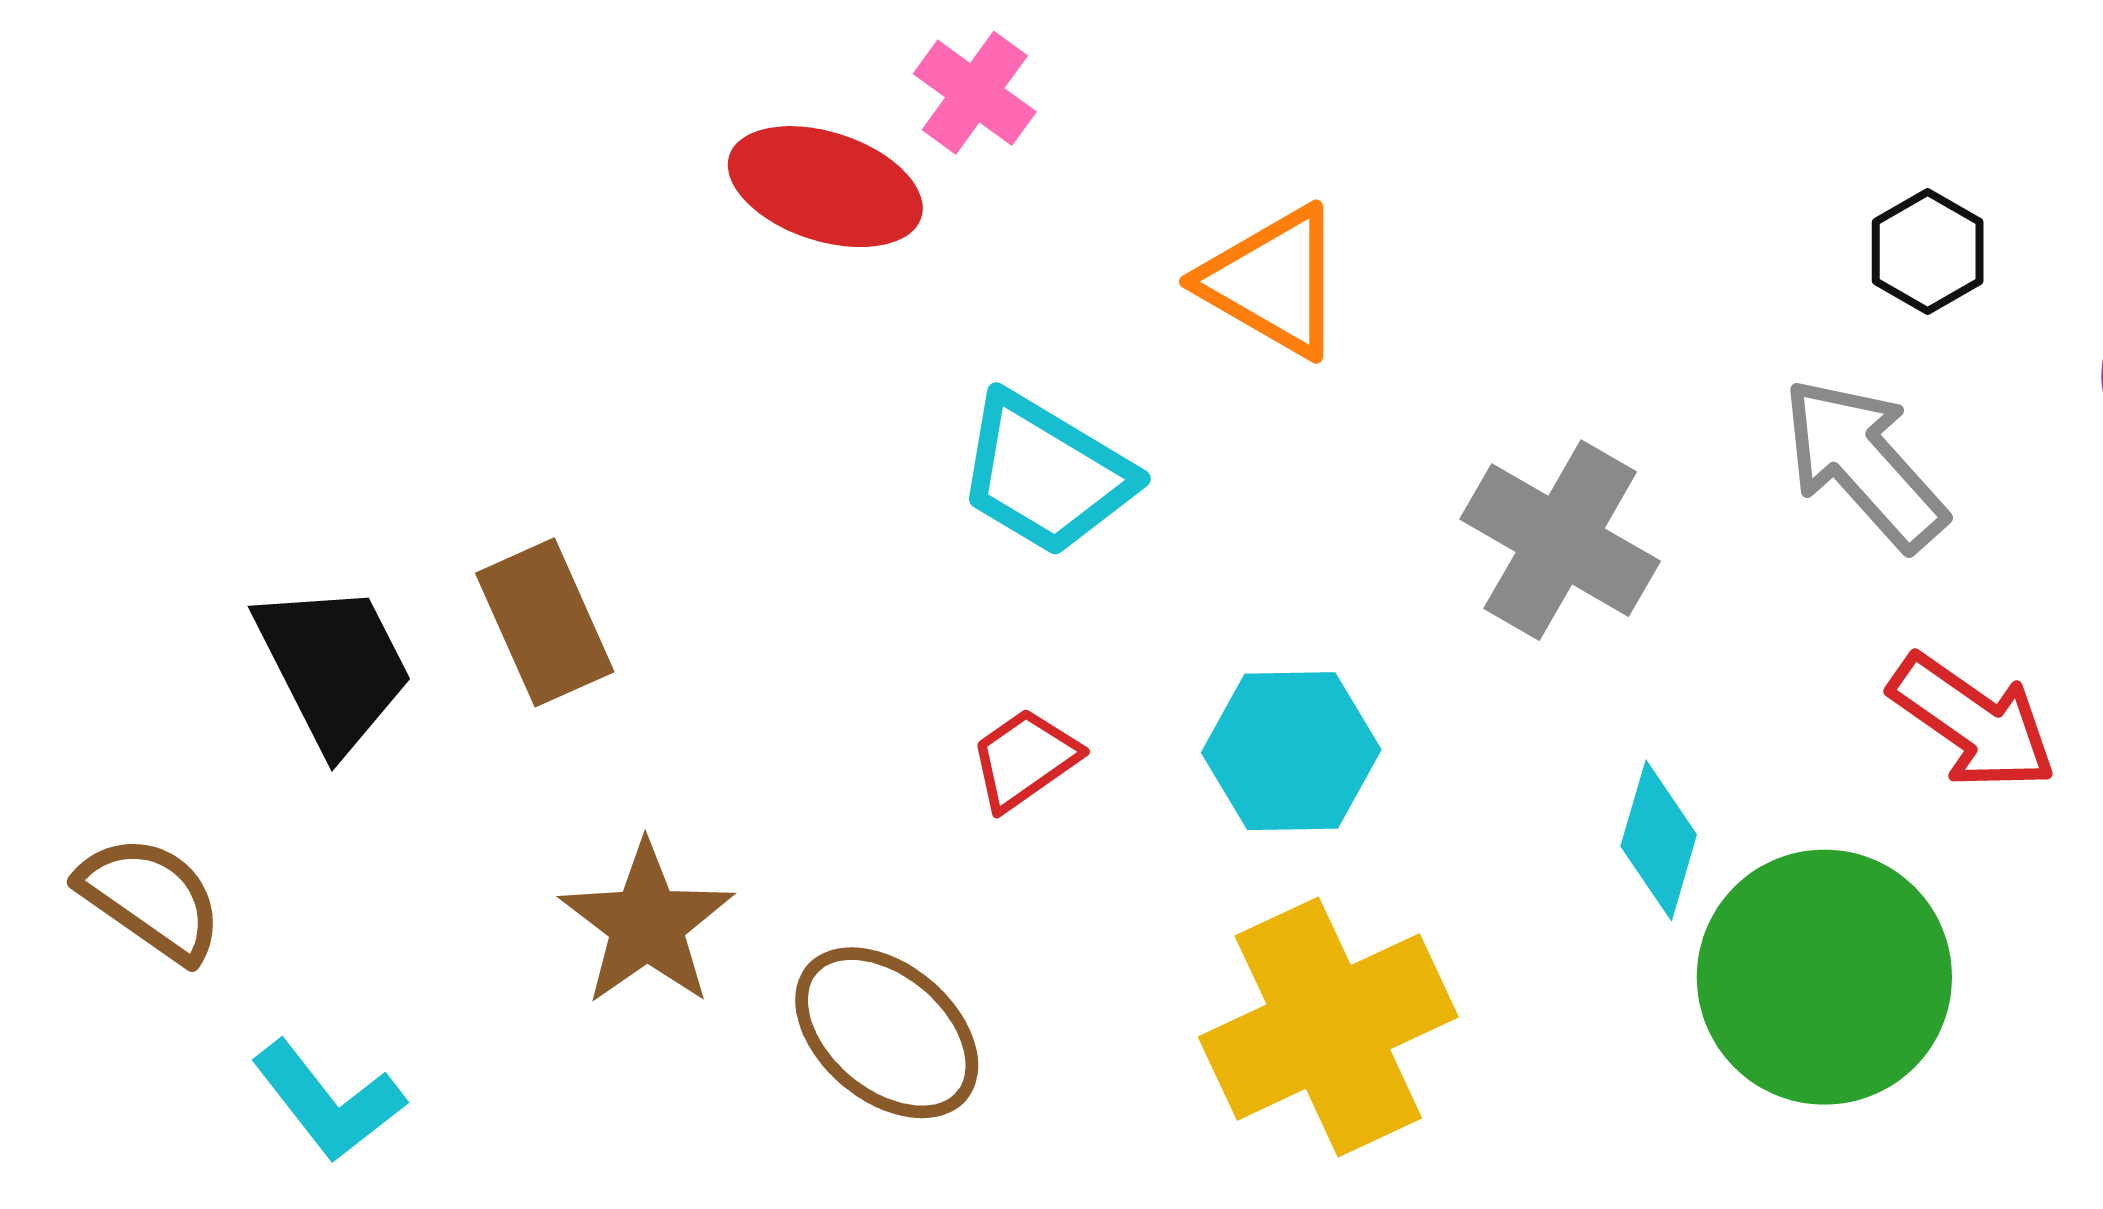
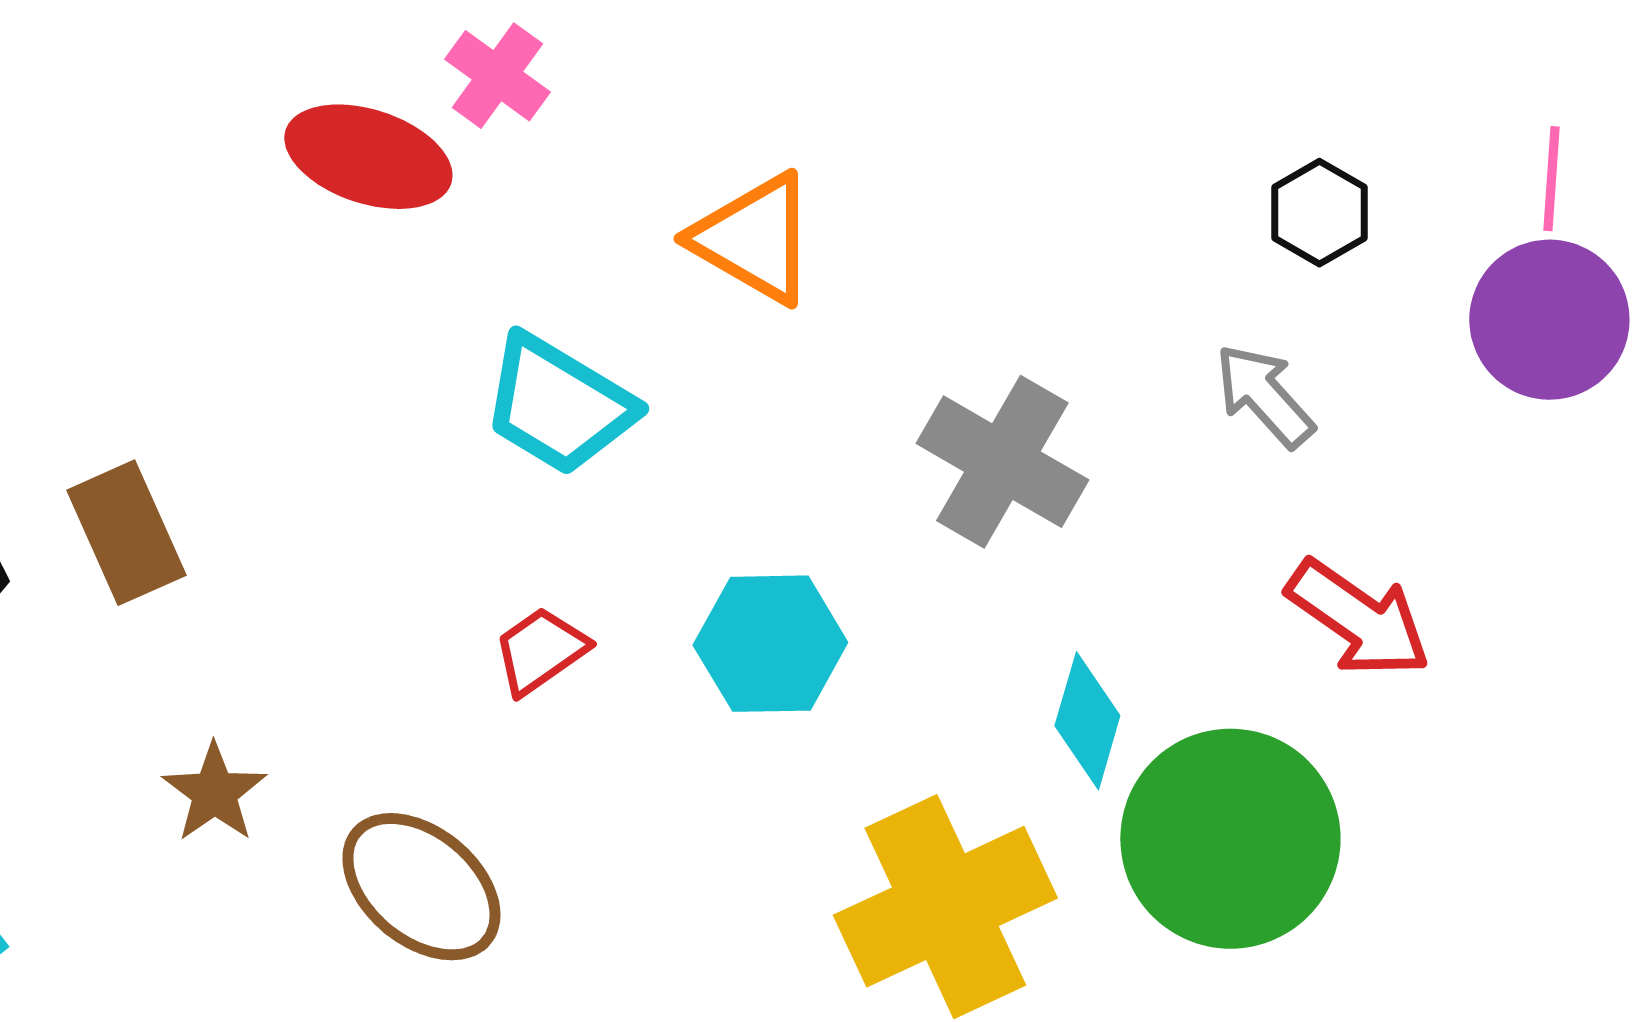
gray arrow: (1864, 464) -> (1264, 396), size x0.7
brown star: (647, 924) -> (214, 793), size x0.7
yellow cross: (1328, 1027) -> (945, 907), moved

